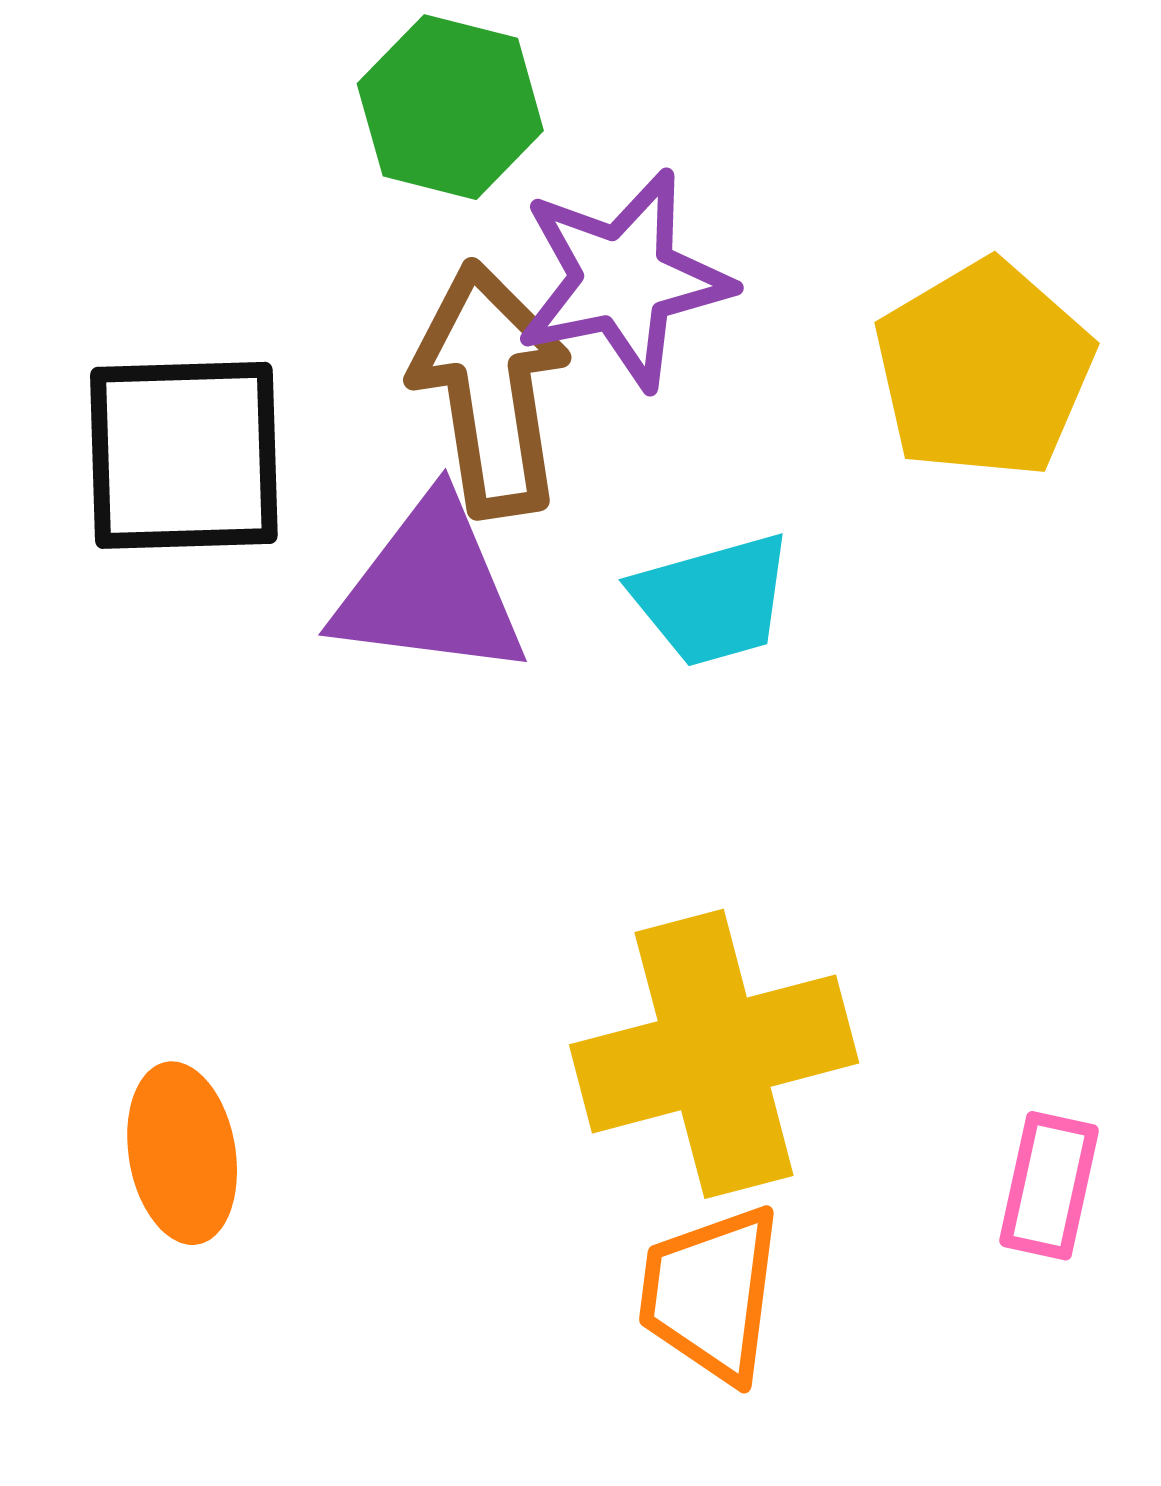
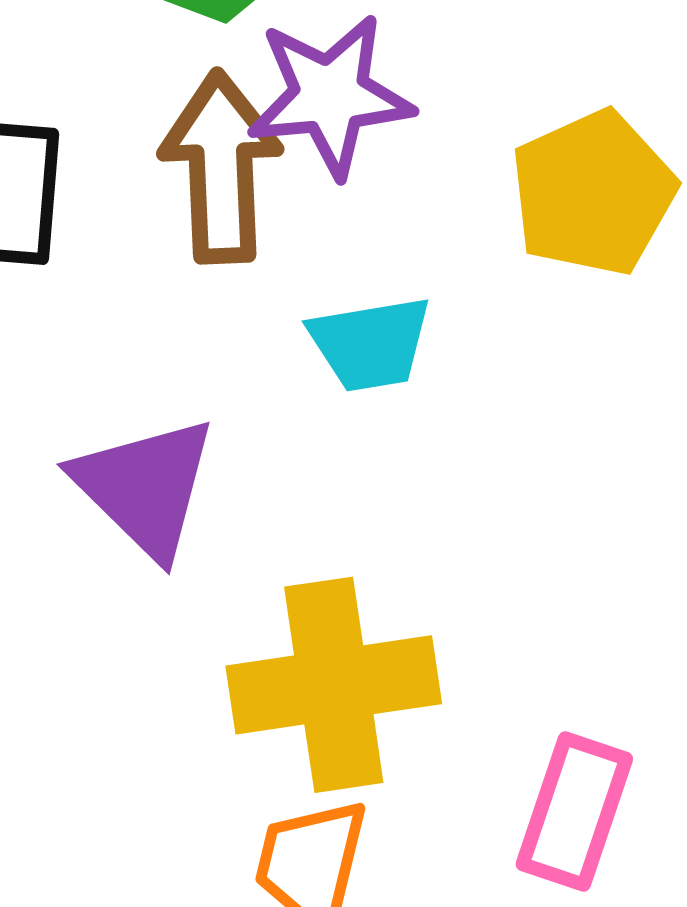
purple triangle: (430, 588) -> (145, 487), moved, turned 31
pink rectangle: (1049, 1186) -> (574, 812), size x1.4

